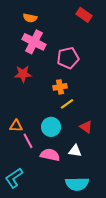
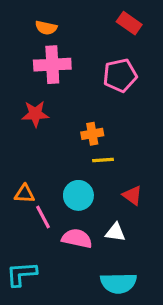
pink cross: (34, 42) -> (52, 65), turned -30
pink pentagon: (68, 58) -> (120, 75), moved
yellow line: (67, 104) -> (103, 160), turned 32
cyan L-shape: (14, 178) -> (21, 274), turned 30

